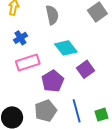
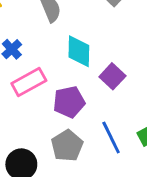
cyan diamond: (66, 48) -> (79, 51), turned 50
purple pentagon: (53, 81) -> (69, 102), turned 30

